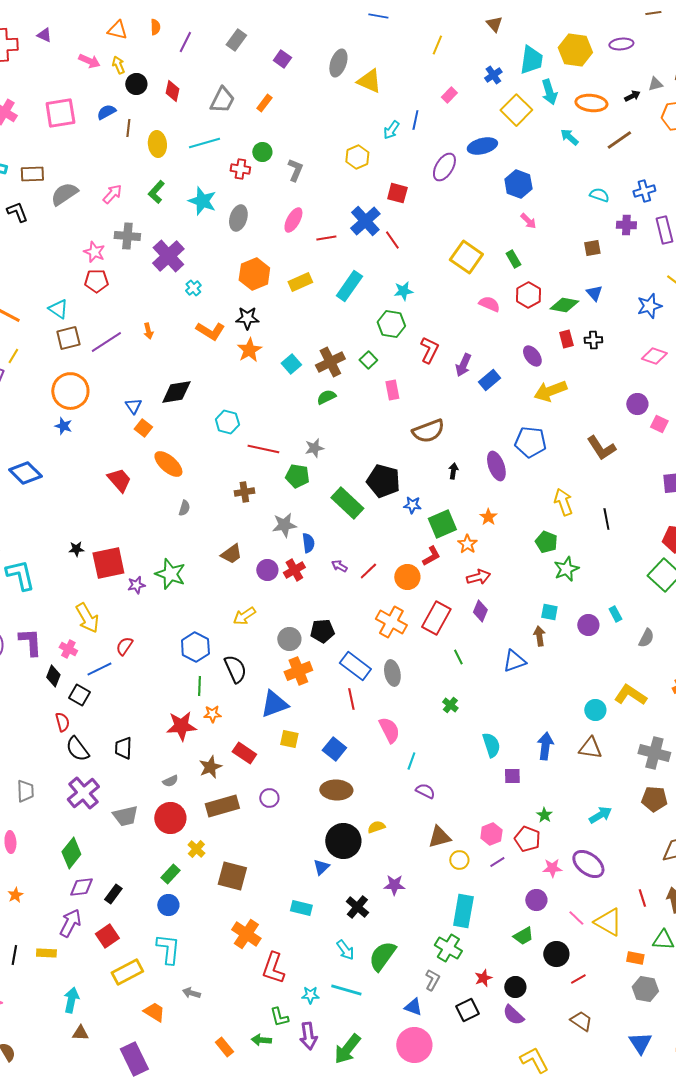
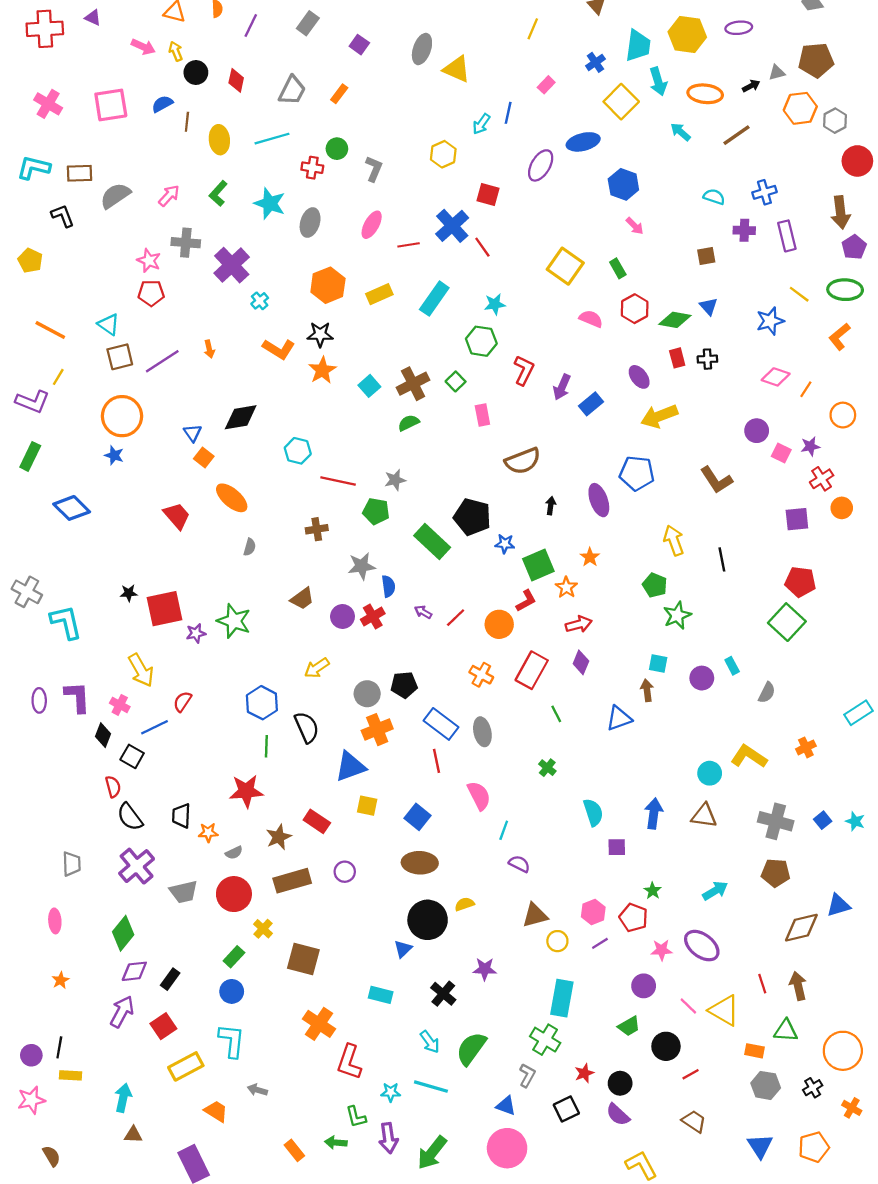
orange cross: (391, 622) -> (481, 675), size x0.7
orange star: (212, 714) -> (208, 833), moved
yellow rectangle: (46, 953) -> (71, 1075), moved

